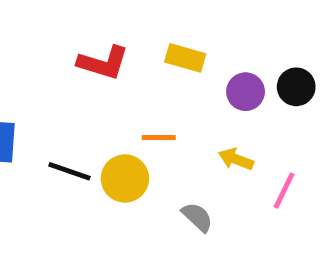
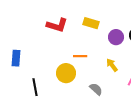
yellow arrow: (236, 159) -> (112, 65), turned 32
black line: (69, 171) -> (35, 87), moved, turned 60

